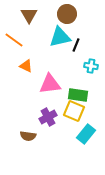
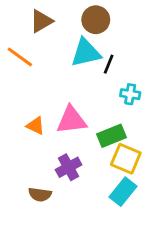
brown triangle: (29, 15) -> (41, 21), turned 30
orange triangle: (26, 66) -> (36, 126), moved
green rectangle: (78, 95) -> (112, 136), turned -30
yellow square: (74, 111) -> (126, 159), moved

